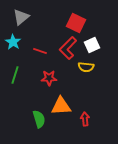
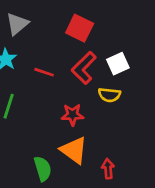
red square: (76, 23) -> (80, 28), moved
red star: (49, 78) -> (72, 115), moved
orange triangle: (61, 106) -> (74, 150), turned 40

